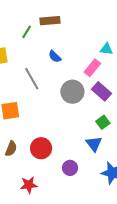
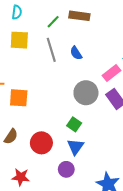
gray line: (32, 79) -> (51, 50), moved
green square: (103, 122) -> (74, 124), moved, turned -32
blue triangle: (94, 144) -> (75, 147), moved

